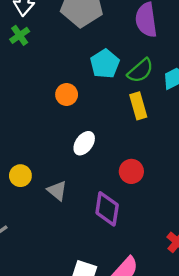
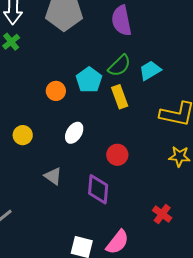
cyan pentagon: (105, 64) -> (89, 80), moved
yellow circle: (20, 176) -> (23, 135), moved

